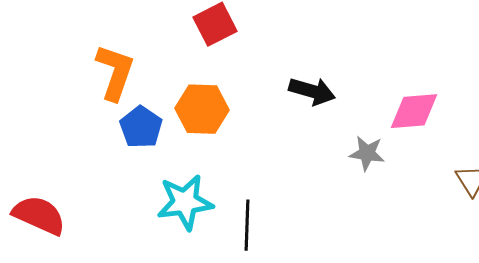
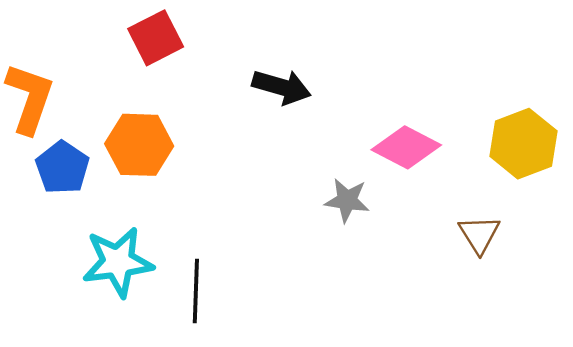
black arrow: (312, 91) -> (282, 87), moved
pink diamond: (414, 111) -> (406, 147), turned 32

